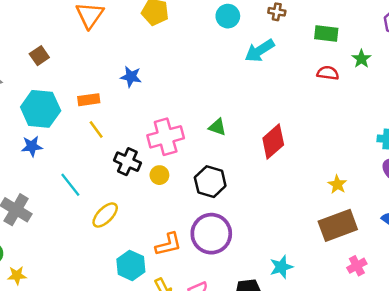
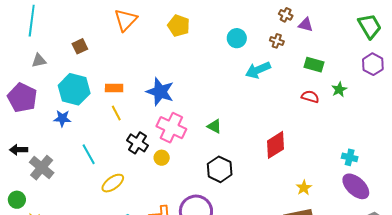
blue star: (131, 77) -> (160, 92), moved, size x1.6
pink cross: (166, 137) -> (171, 128), turned 32
red diamond: (273, 142) -> (276, 145), moved
black hexagon: (210, 182) -> (220, 169), moved

